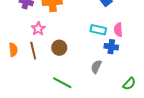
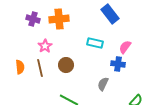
cyan rectangle: (98, 30) -> (95, 43), moved
pink semicircle: (118, 30) -> (125, 47), turned 40

